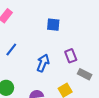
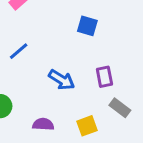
blue arrow: (43, 63) -> (62, 80), turned 90

